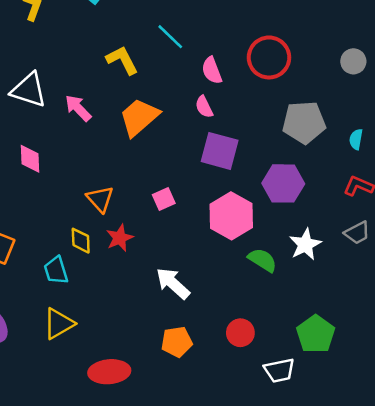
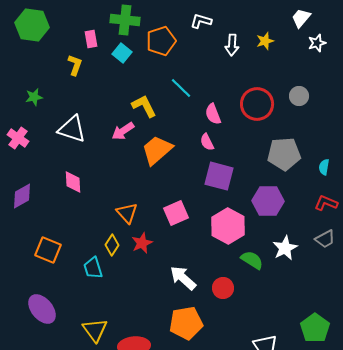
gray circle: (353, 61) -> (299, 96), moved
pink arrow: (78, 108) -> (123, 131), moved, turned -80
pink square: (164, 199) -> (176, 213), size x1.4
yellow diamond: (81, 241) -> (112, 245), turned 35
yellow triangle: (59, 324) -> (95, 330), moved, turned -36
red circle: (240, 333) -> (223, 288), moved
green pentagon: (316, 334) -> (315, 328), moved
orange pentagon: (177, 342) -> (186, 323), size x1.4

